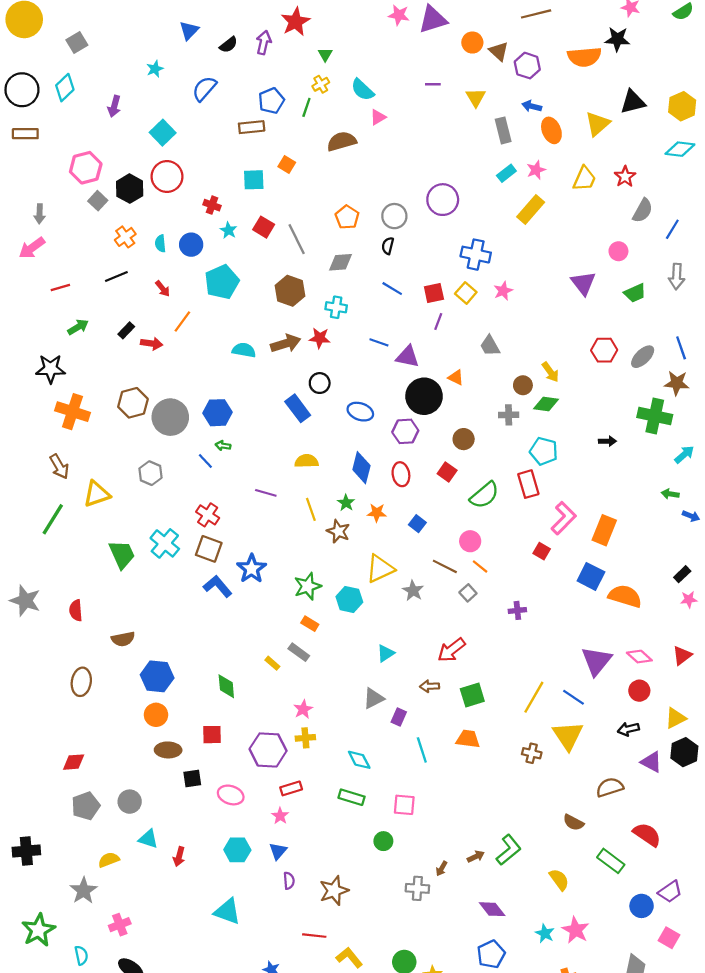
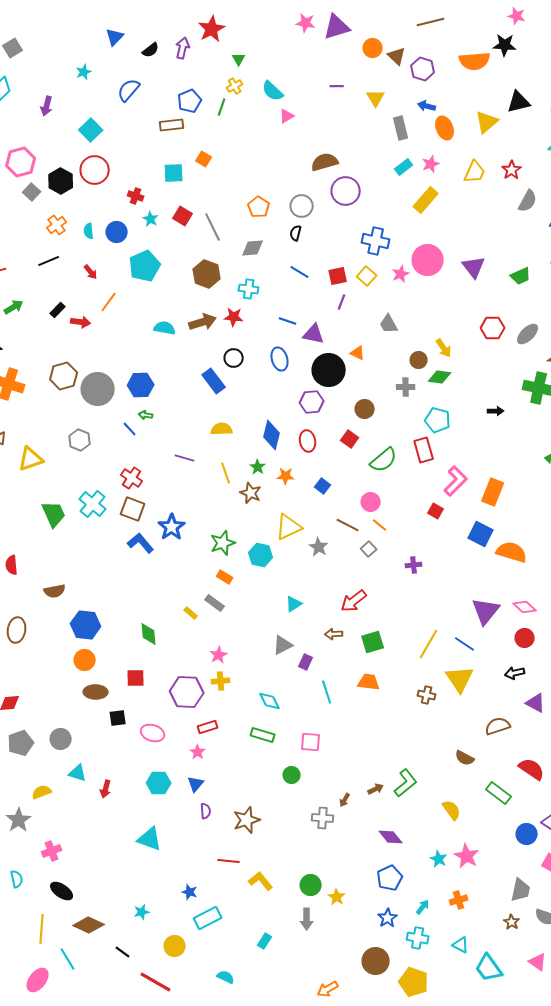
brown semicircle: (342, 141) -> (325, 162), moved
pink circle: (618, 251) -> (428, 260), moved, size x1.8
blue ellipse: (360, 412) -> (280, 359), moved, turned 55

